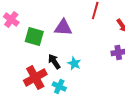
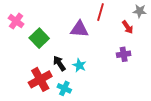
purple triangle: (63, 27) -> (79, 29), moved
green square: (34, 36) -> (39, 38), turned 30

